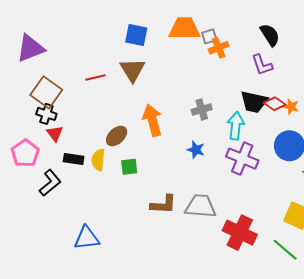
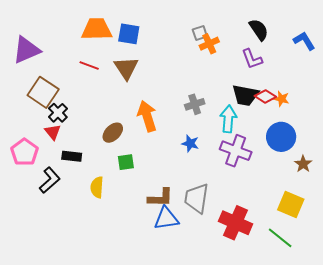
orange trapezoid: (185, 28) -> (97, 29), moved
red line: (95, 78) -> (89, 65), moved, turned 36
black cross: (46, 114) -> (58, 113), moved, turned 30
yellow semicircle: (98, 160) -> (97, 187), moved
gray trapezoid: (200, 206) -> (196, 198), turned -84
blue triangle: (87, 238) -> (166, 219), moved

